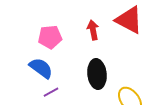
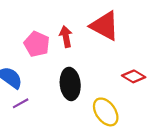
pink pentagon: (50, 37) -> (37, 44), moved, turned 30

